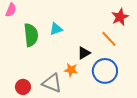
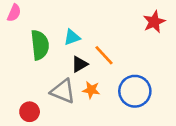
orange line: (109, 39) -> (104, 55), moved
black triangle: (84, 53) -> (80, 64), moved
gray triangle: (52, 83) -> (63, 91), moved

